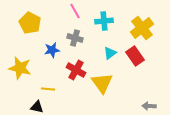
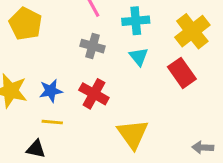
blue star: (52, 50) -> (51, 91), moved
cyan triangle: (110, 53) -> (139, 57), moved, turned -32
yellow triangle: (102, 83) -> (133, 134), moved

